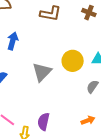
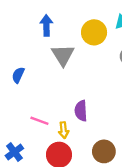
blue arrow: (13, 41) -> (46, 25), moved

